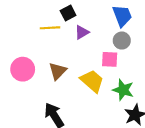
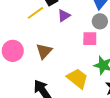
yellow line: (50, 28) -> (35, 13), turned -30
yellow trapezoid: (92, 81) -> (77, 78), moved

